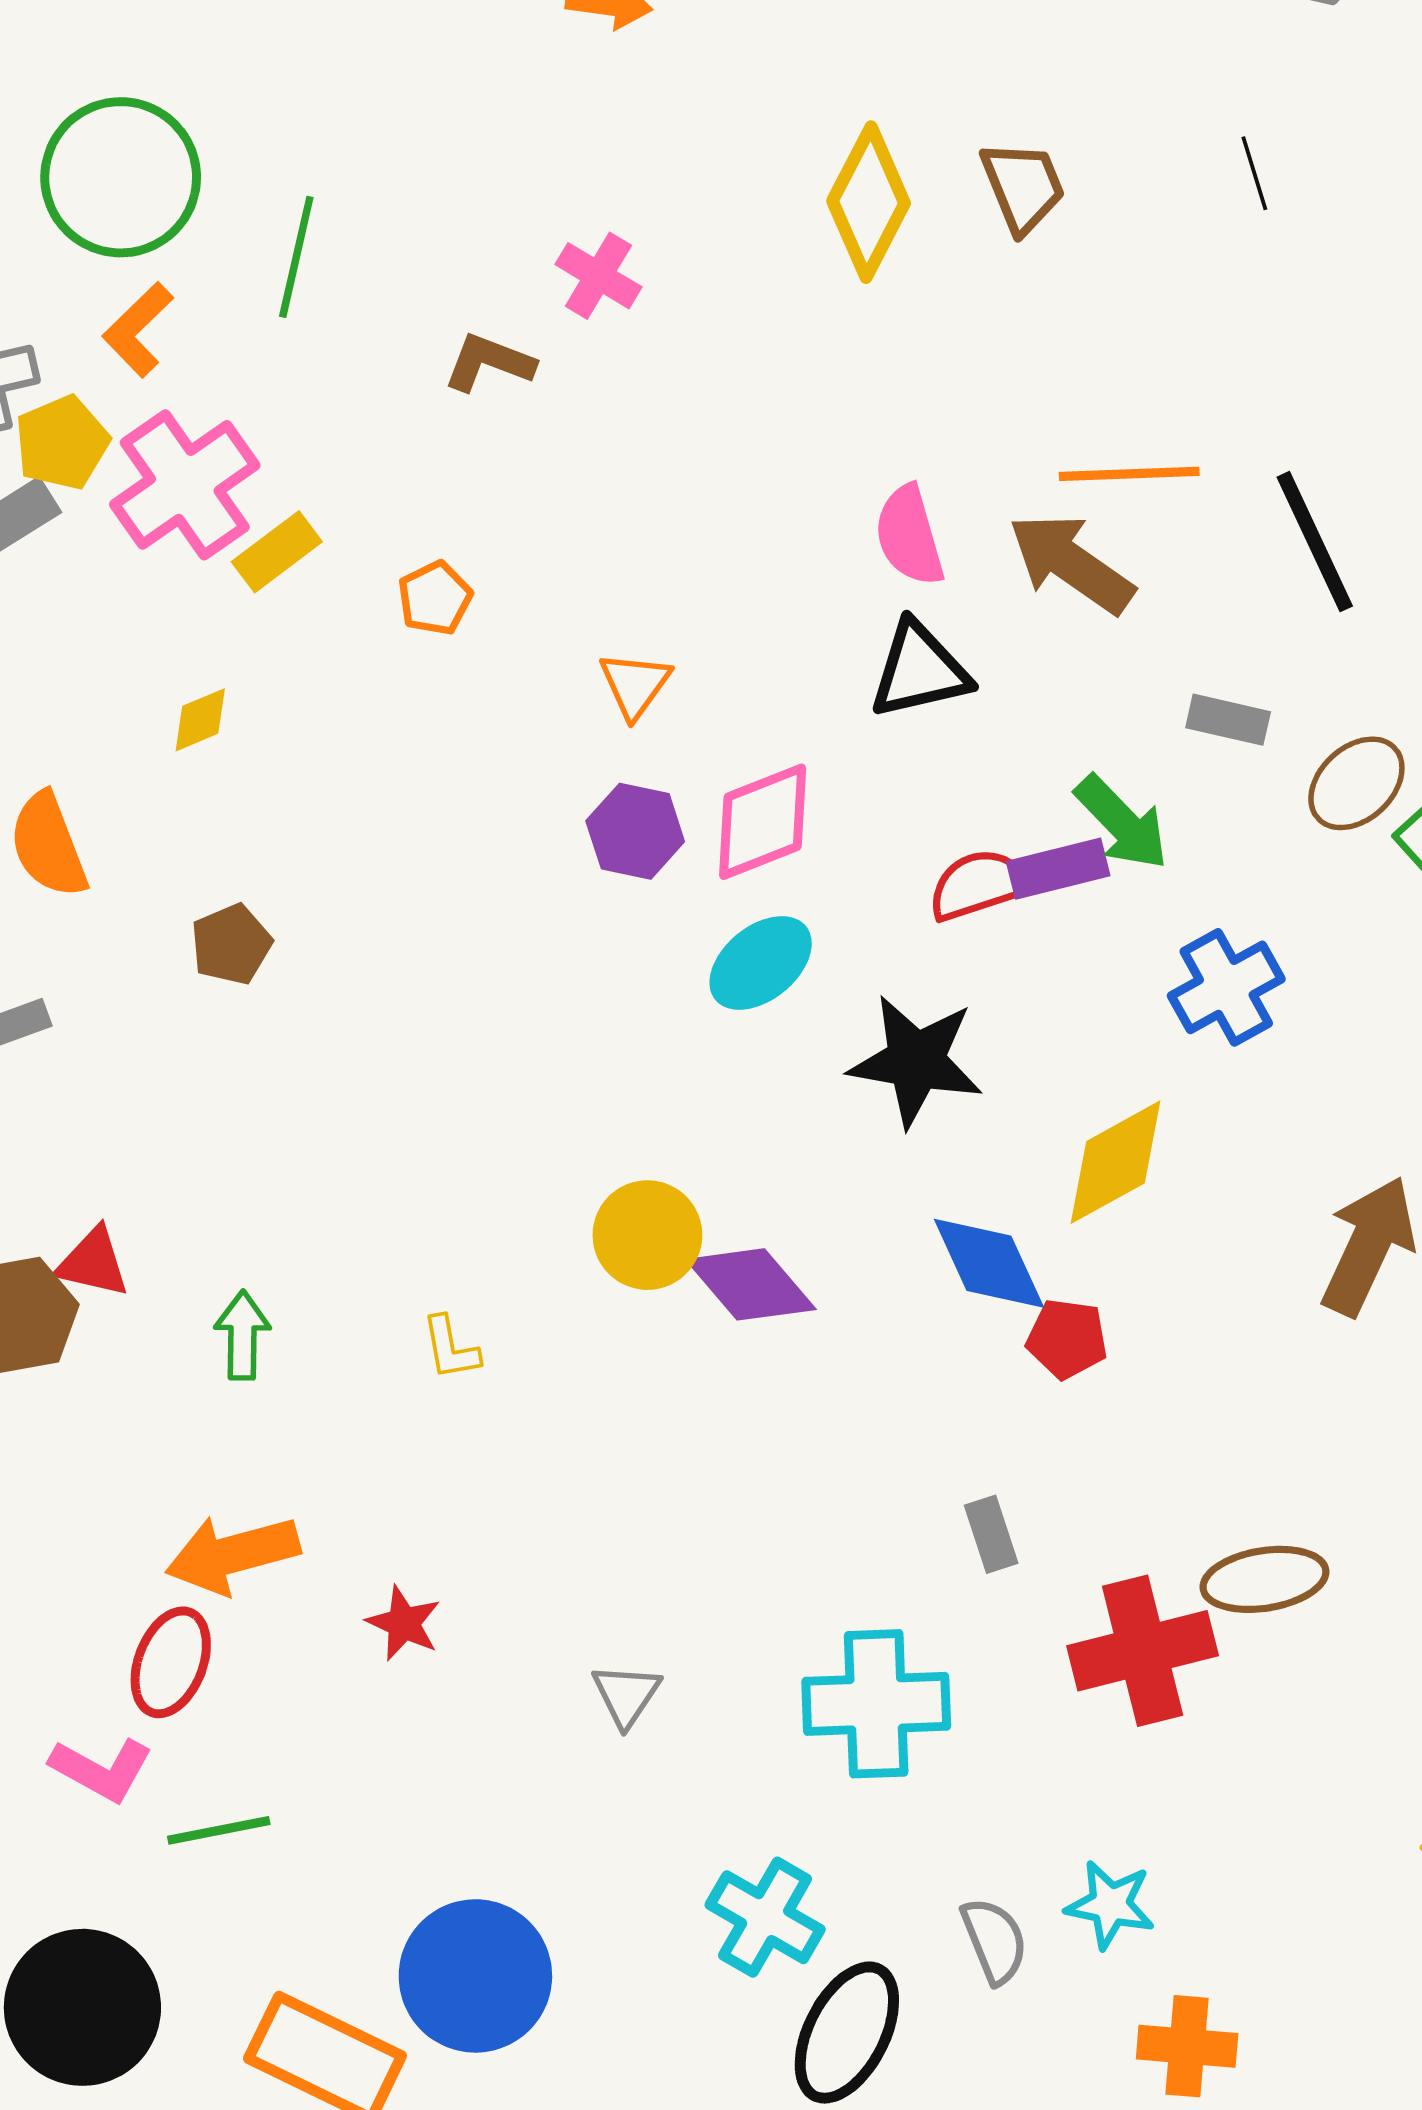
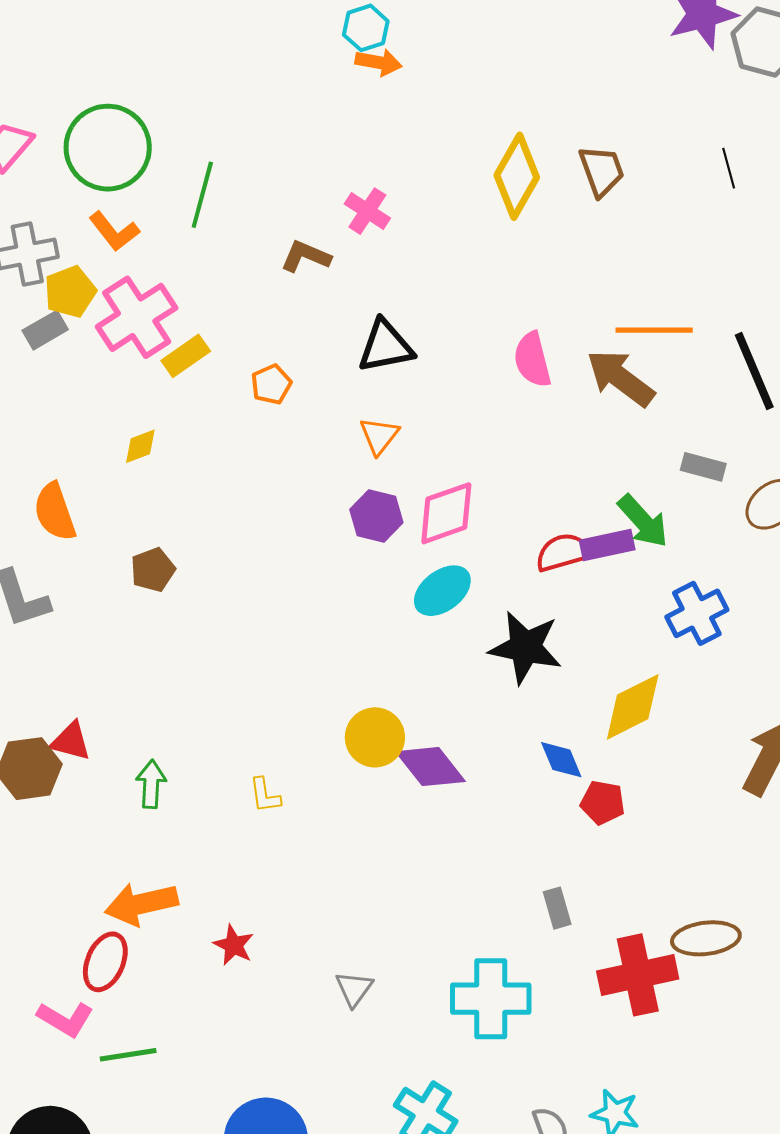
orange L-shape: (138, 330) -> (114, 231), turned -86
black triangle: (920, 670) -> (385, 346), moved
blue diamond: (989, 1263) -> (561, 760), size x0.7

